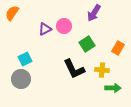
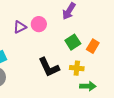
green square: (87, 44) -> (73, 42), moved

